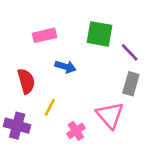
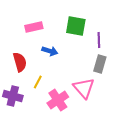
purple line: (130, 52) -> (99, 40), turned 42
pink cross: (76, 131) -> (58, 100), size x1.5

